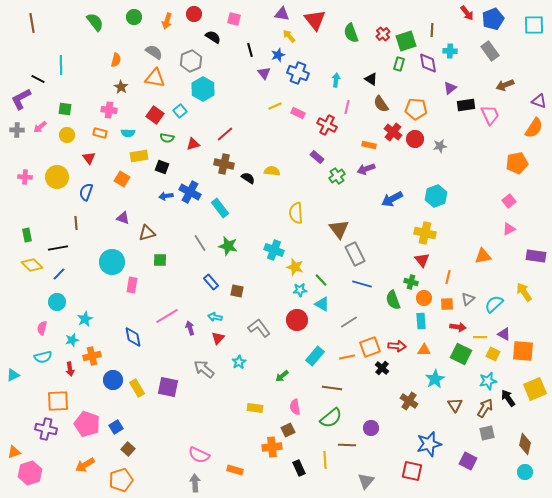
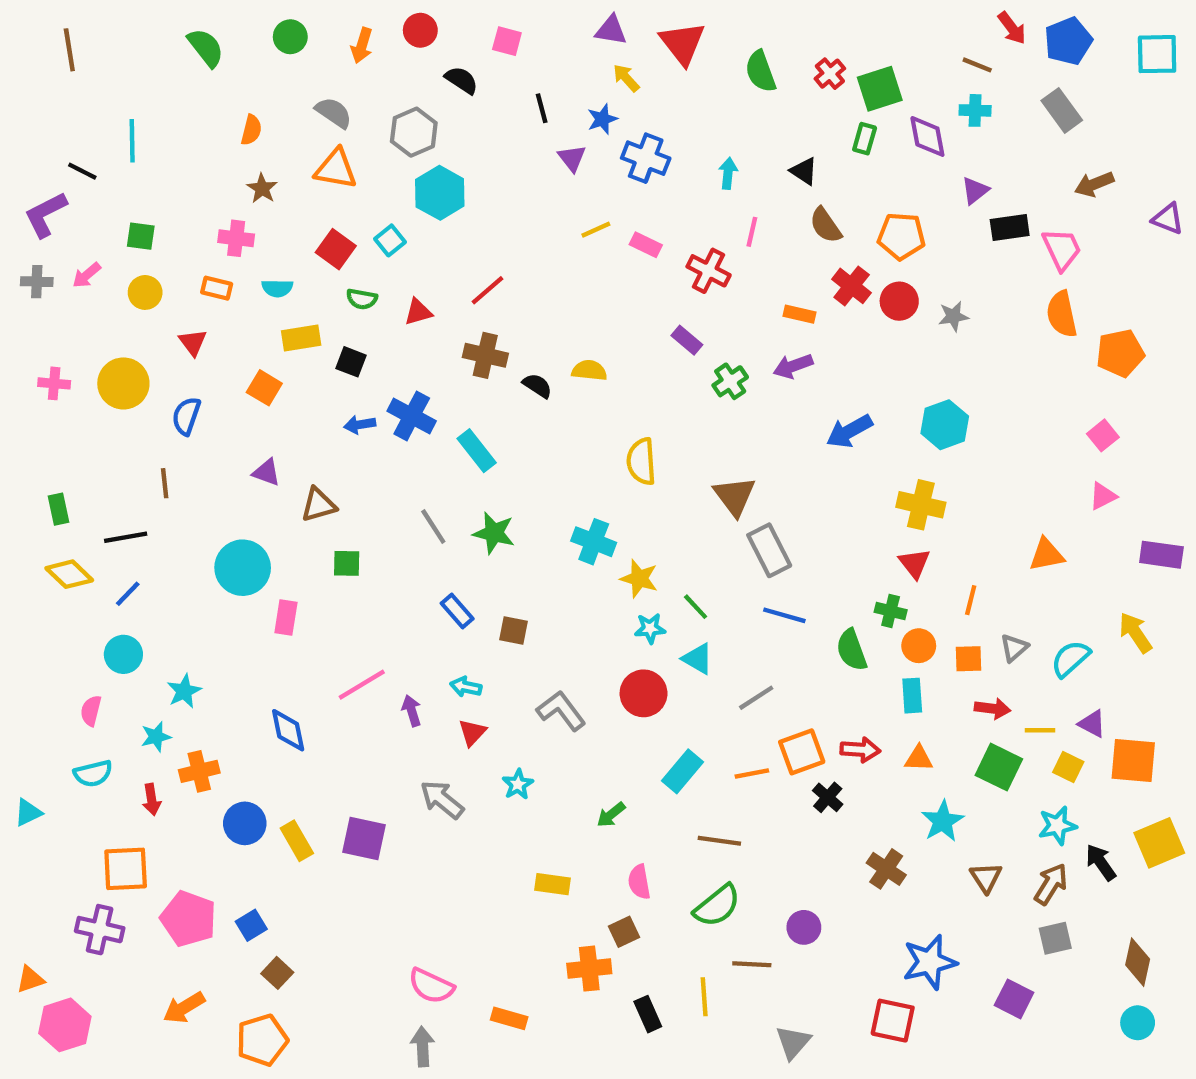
brown line: (432, 30) -> (977, 65), moved, turned -72
orange semicircle: (534, 128) -> (1062, 314), moved, turned 135

